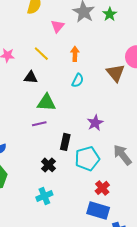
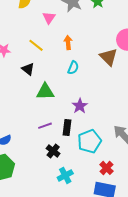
black triangle: (31, 77) -> (28, 69), turned 40
purple star: (95, 123) -> (80, 106), moved
purple line: (39, 124) -> (45, 126), moved
cyan cross: (44, 196) -> (65, 175), moved

